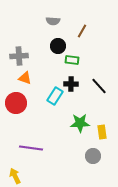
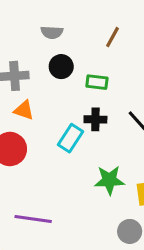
gray semicircle: (53, 21) -> (52, 32), moved
black circle: (58, 46) -> (61, 67), moved

